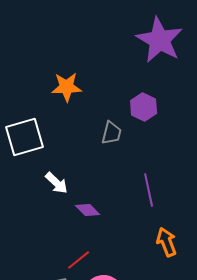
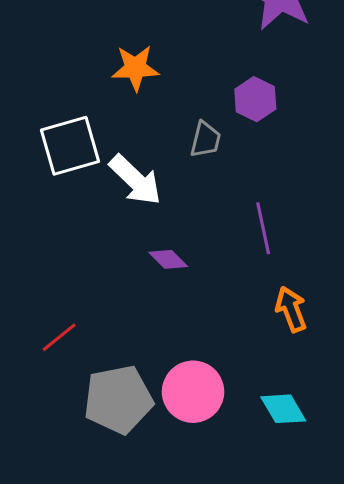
white arrow: (57, 183) -> (135, 180), moved, size x1.5
red line: (79, 260) -> (59, 337), moved

